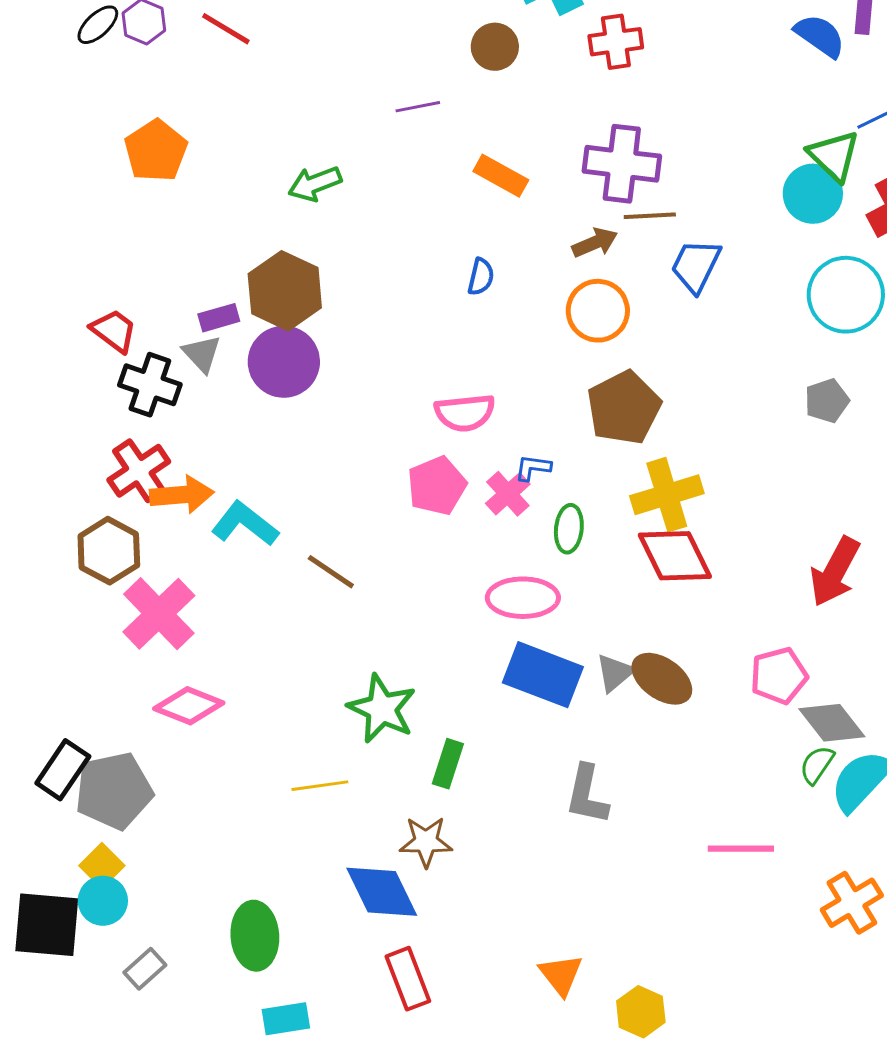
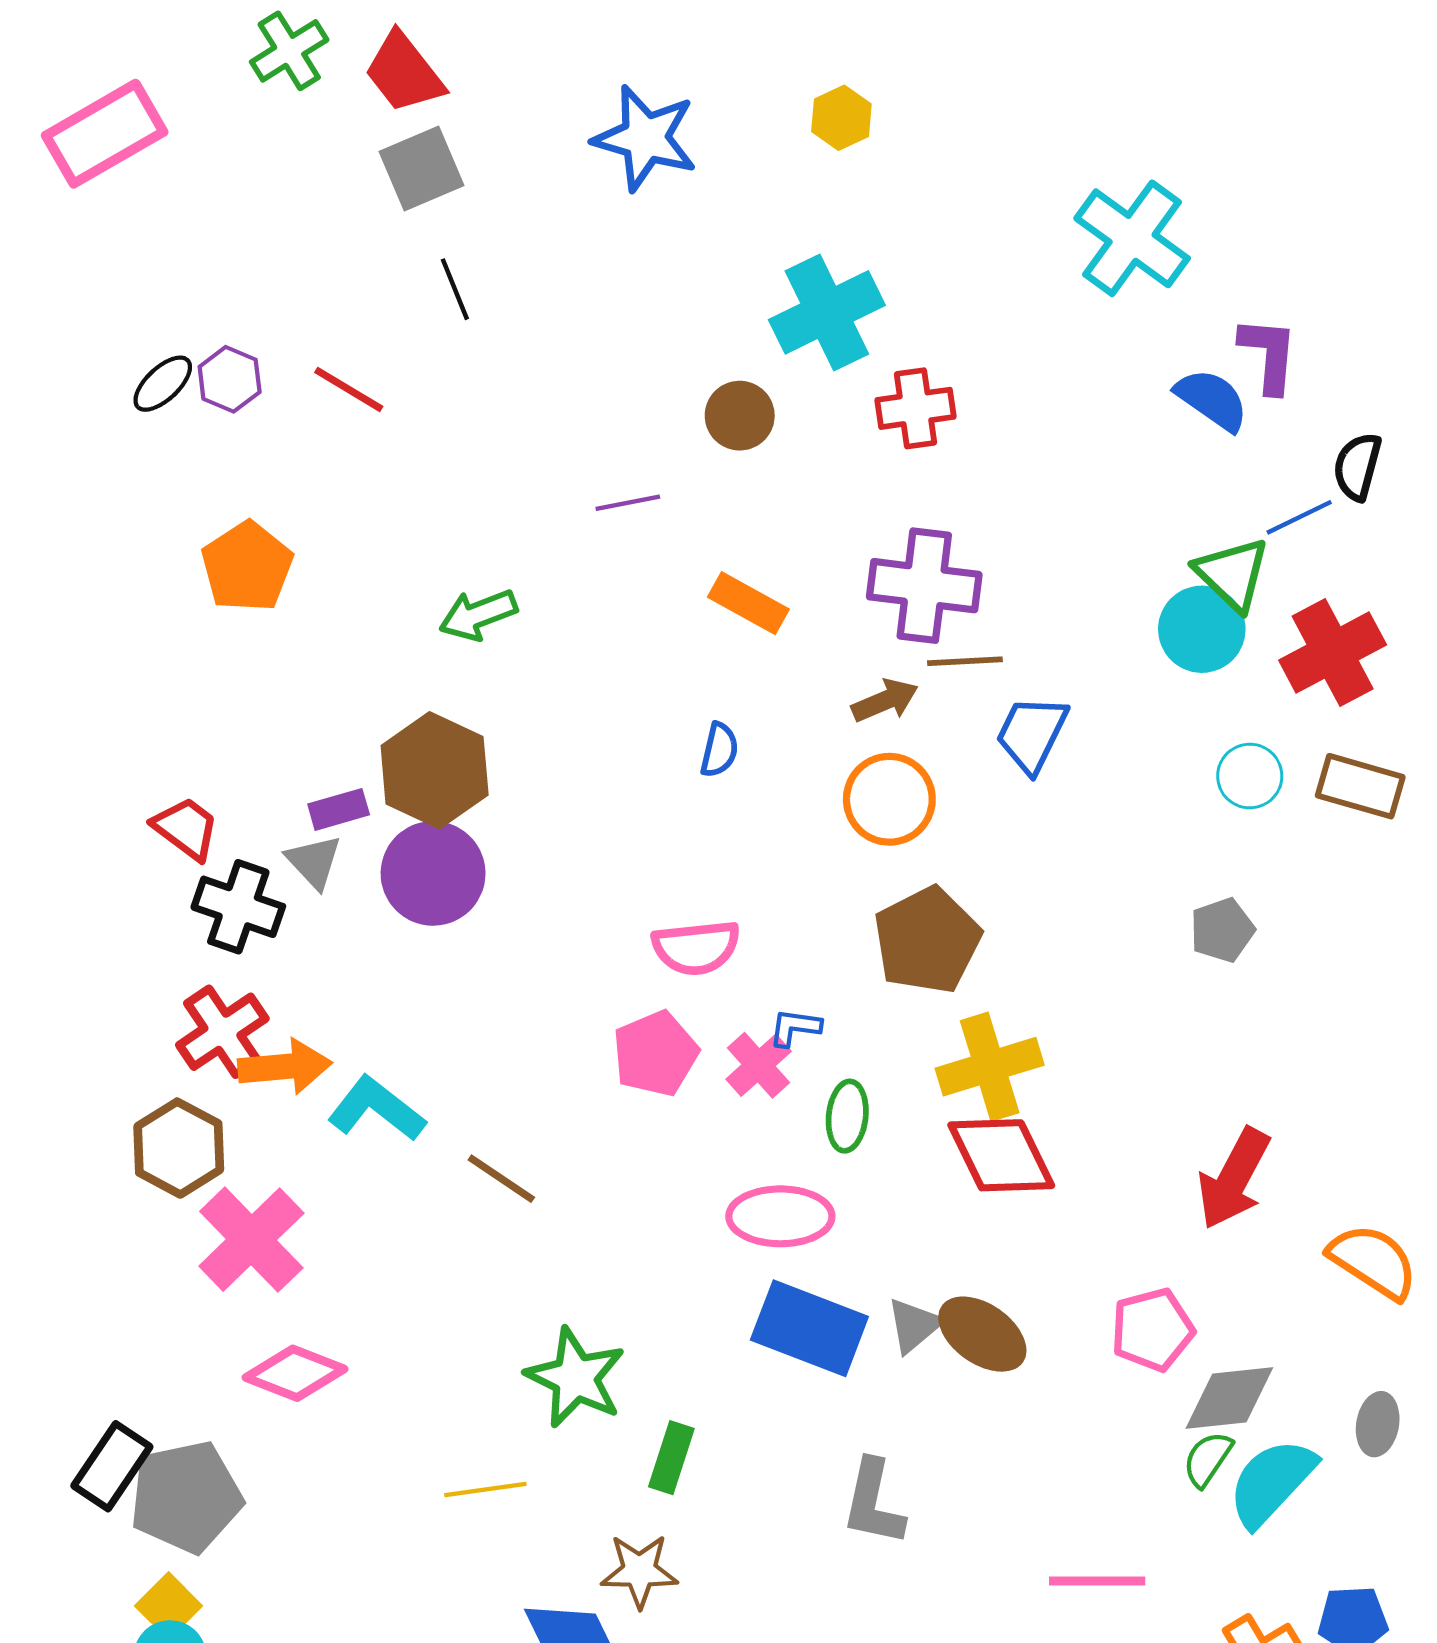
cyan circle: (846, 295) -> (1250, 776), size x0.6
gray diamond: (832, 723) -> (1229, 1398), turned -58

